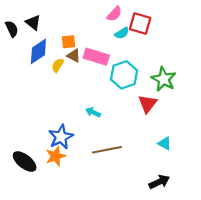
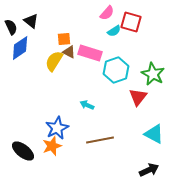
blue diamond: (38, 51) -> (20, 48), moved
yellow semicircle: (58, 65) -> (54, 61), size x1.5
cyan triangle: (165, 143) -> (154, 134), size x1.5

